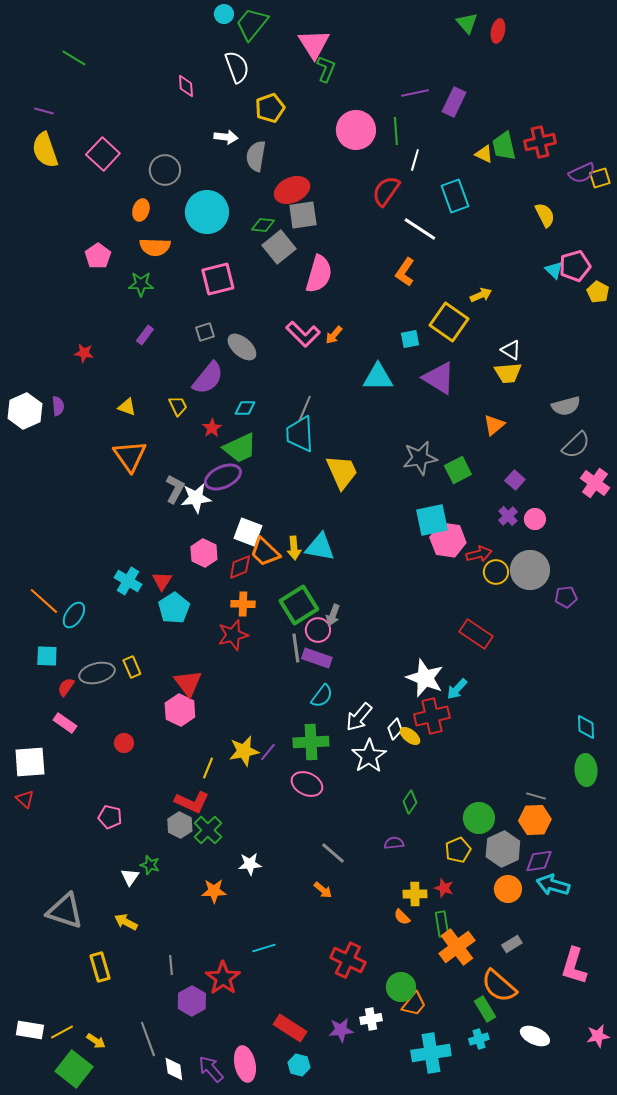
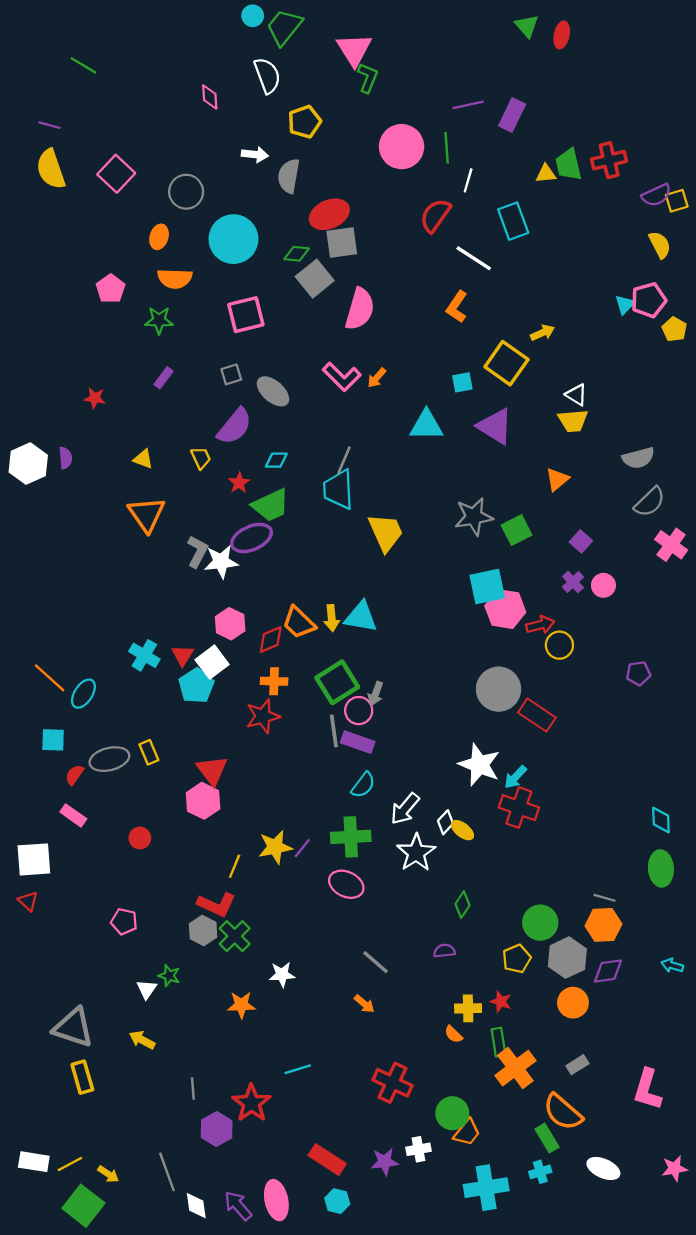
yellow triangle: (484, 154) -> (546, 174), turned -30
yellow semicircle: (545, 215) -> (660, 245), moved
cyan triangle: (554, 270) -> (625, 305), turned 30
white square: (248, 532) -> (212, 662), moved, turned 32
gray circle: (530, 570) -> (499, 689), moved
red cross: (432, 716) -> (519, 808), moved, turned 32
cyan arrow: (553, 885) -> (672, 965), moved, size x0.6
yellow rectangle: (100, 967) -> (82, 1077), moved

